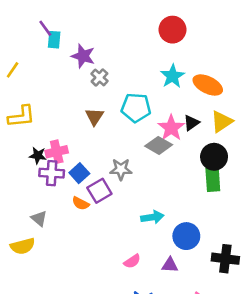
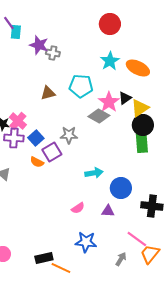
gray cross: (99, 77) -> (53, 53), moved, turned -32
brown triangle: (94, 116) -> (48, 93), turned 42
yellow triangle: (222, 122) -> (140, 108), moved
pink cross: (57, 152) -> (18, 121), turned -36

